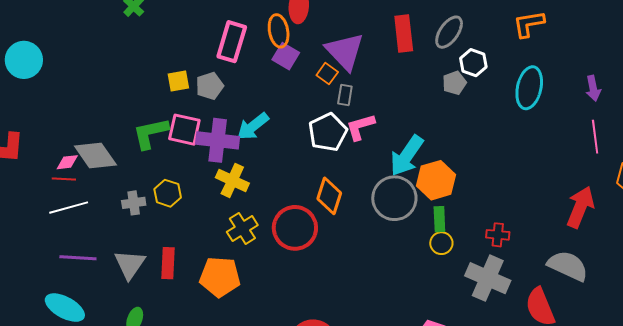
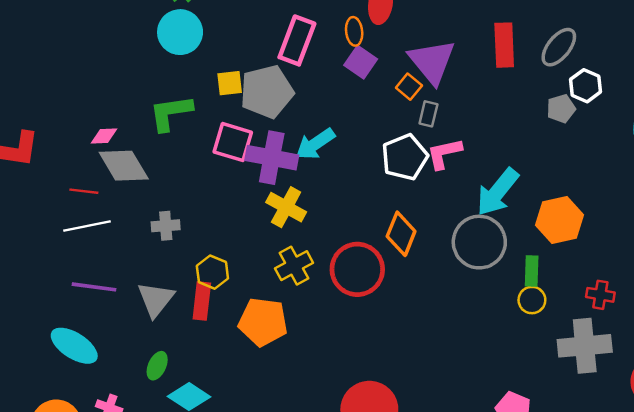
orange ellipse: (279, 31) -> (354, 31), size x0.7
cyan circle: (24, 60) -> (180, 32), moved
gray pentagon: (210, 86) -> (267, 92), size x1.6
green L-shape: (151, 133) -> (171, 113), moved
pink diamond: (67, 162) -> (104, 136), moved
orange hexagon: (436, 180) -> (559, 220), moved
yellow hexagon: (168, 193) -> (212, 272), moved
gray cross: (488, 278) -> (585, 346), turned -33

